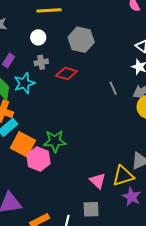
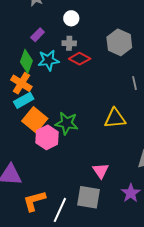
gray hexagon: (81, 40) -> (119, 42), moved
red diamond: (66, 73) -> (80, 59), moved
yellow triangle: (123, 176) -> (115, 118), moved
gray square: (91, 209) -> (88, 197), size x1.4

